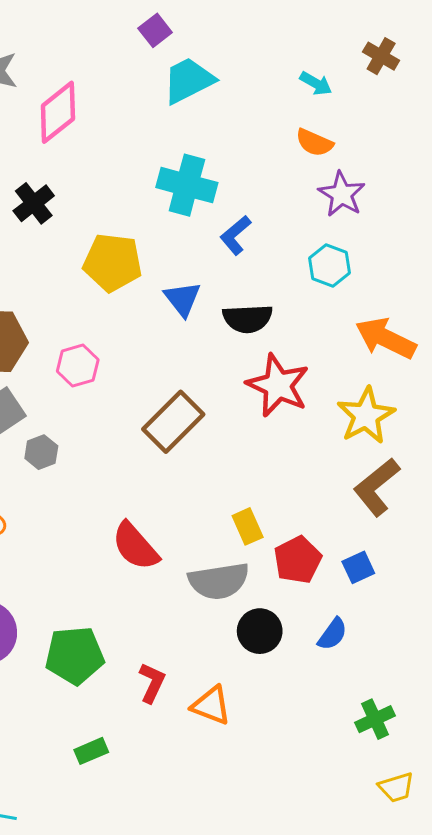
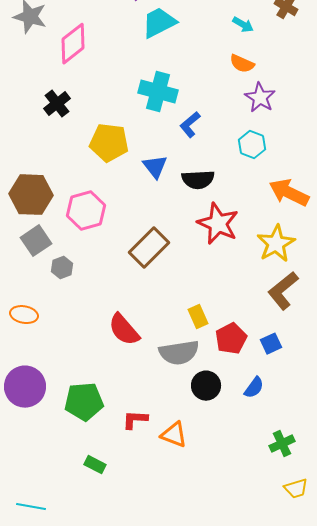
pink hexagon: (78, 366) -> (86, 211), size x1.4
red L-shape: (152, 683) -> (135, 420), turned -112
green rectangle: (91, 751) -> (95, 465), turned 50

